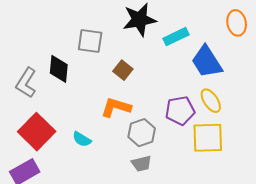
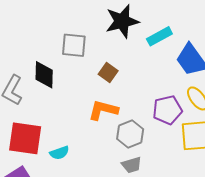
red square: (37, 132) -> (25, 138), turned -33
cyan semicircle: (82, 139) -> (59, 153), moved, turned -48

